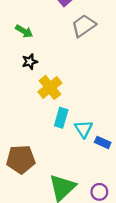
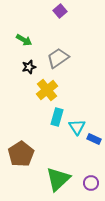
gray trapezoid: (84, 26) -> (58, 58), moved
brown pentagon: (21, 159) -> (21, 154), turned -30

